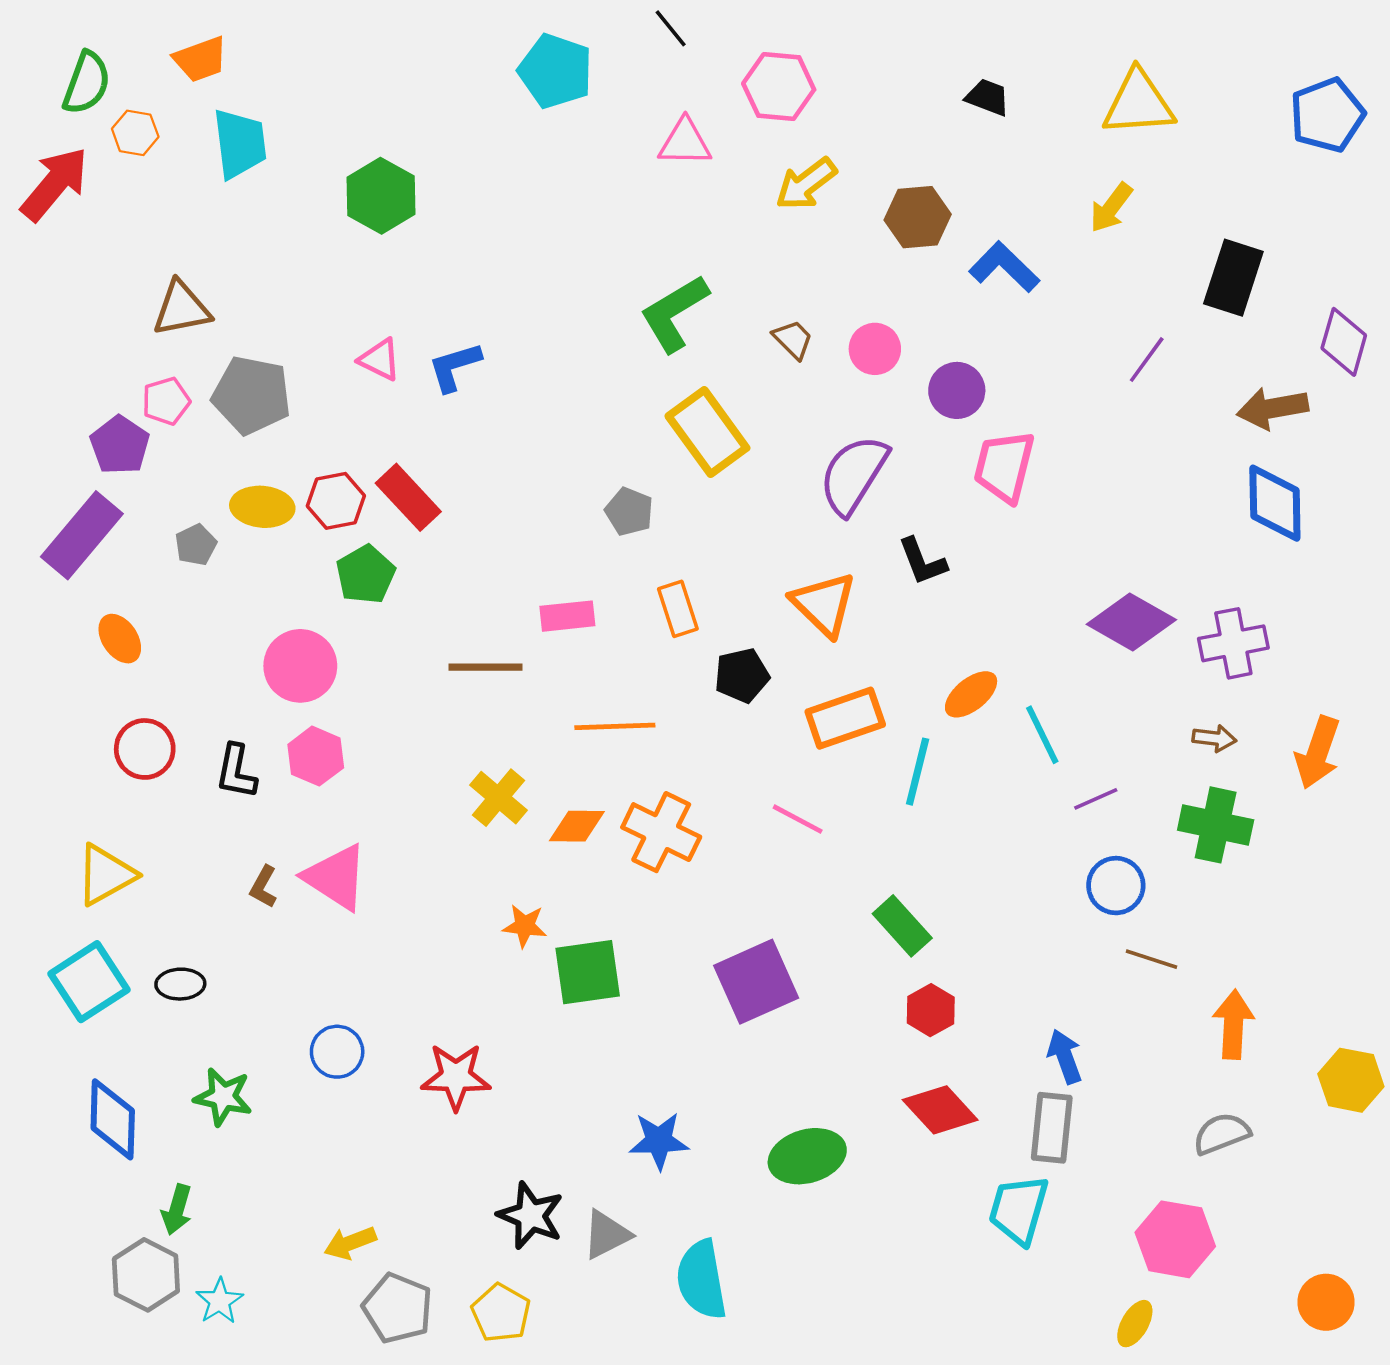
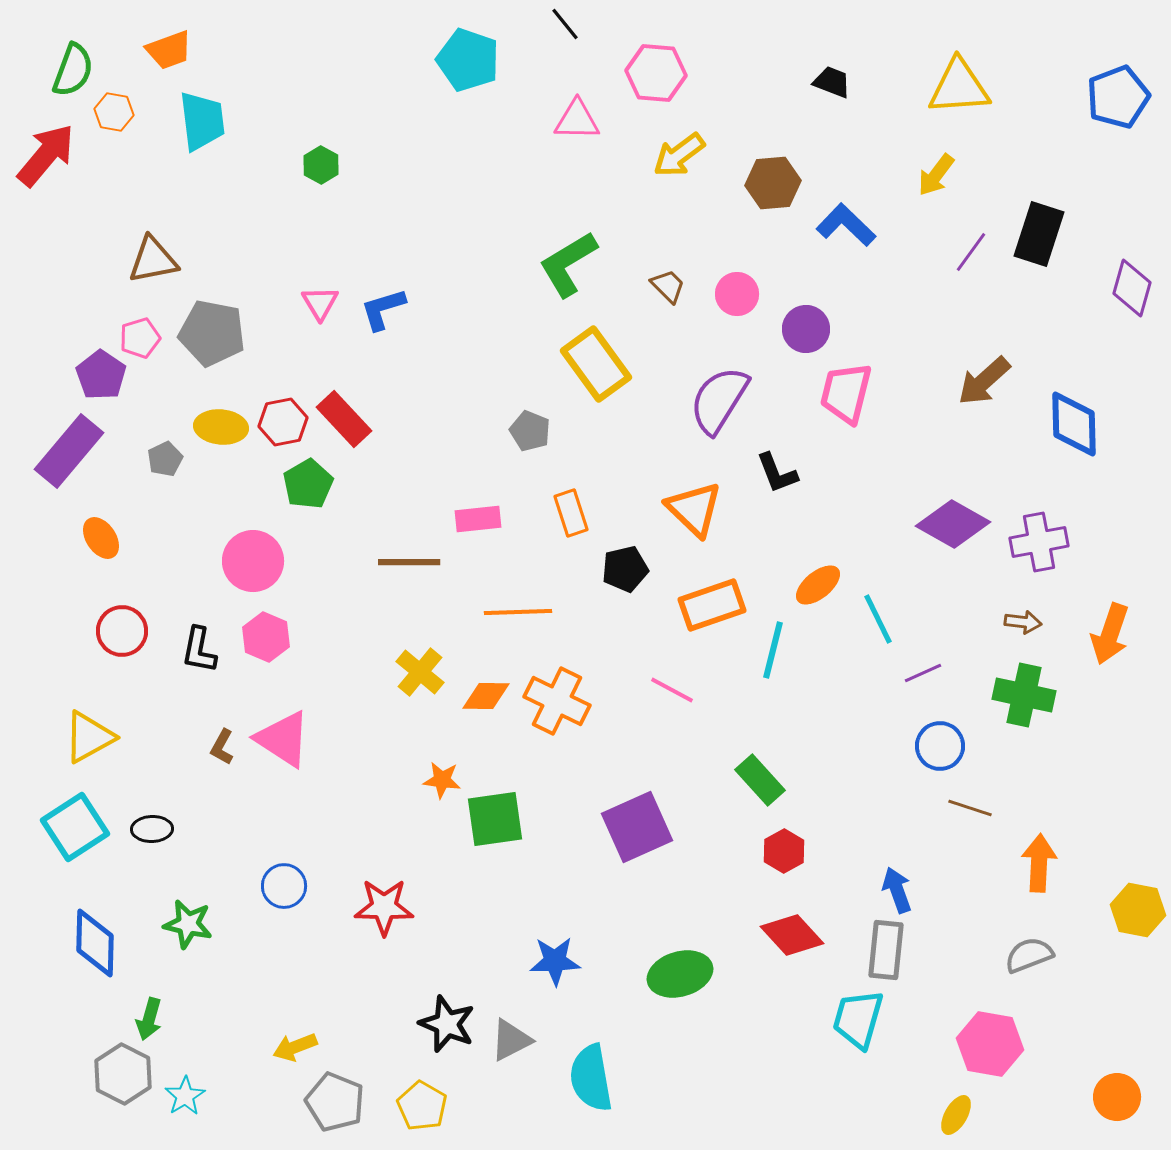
green hexagon: (381, 196) -> (321, 165), size x0.6
pink triangle: (380, 360) -> (320, 303), turned 33
purple line: (1147, 360) -> (971, 252), moved
brown arrow: (1273, 408) -> (984, 381), moved, turned -32

